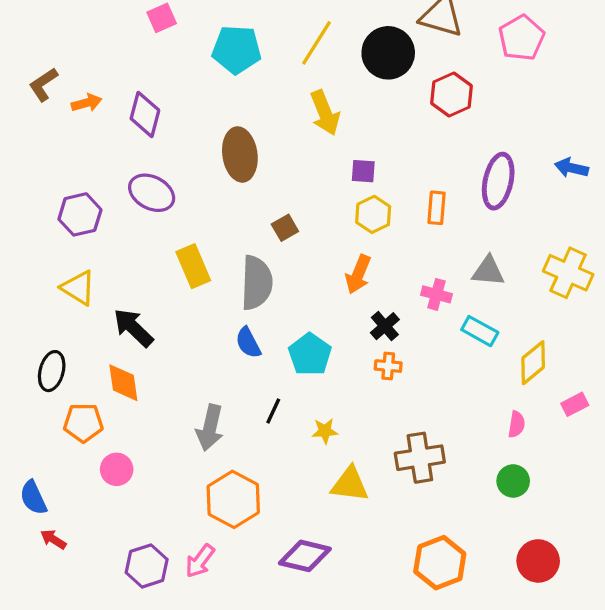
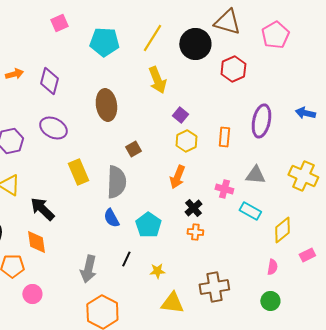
purple square: (363, 171) -> (180, 115), turned 35

